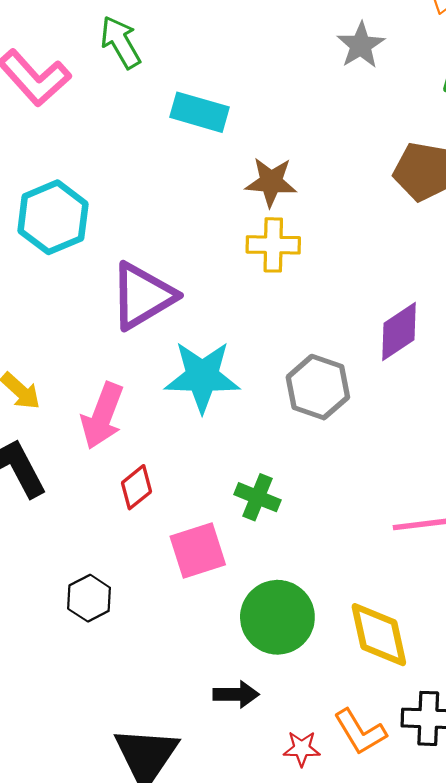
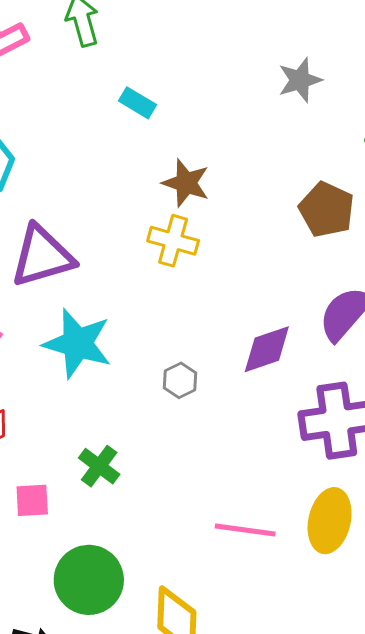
cyan rectangle: (200, 112) -> (138, 103), size x0.7
gray hexagon: (318, 387) -> (180, 380), size x0.6
pink square: (198, 551) -> (32, 500), size x0.7

